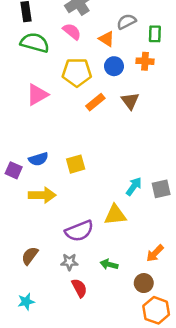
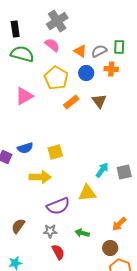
gray semicircle: (126, 22) -> (99, 51), moved
yellow pentagon: (77, 72) -> (56, 78), turned 30
yellow arrow: (42, 195) -> (40, 177), moved

